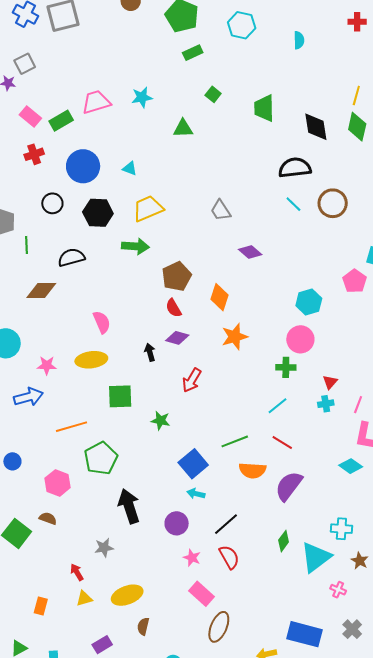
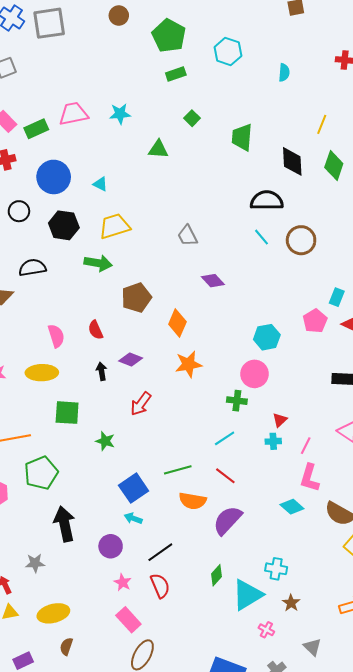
yellow line: (356, 95) -> (322, 124), moved
red semicircle: (174, 308) -> (96, 330), moved

